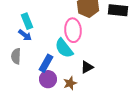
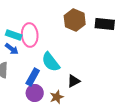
cyan rectangle: (27, 21) -> (14, 35), turned -49
pink ellipse: (73, 30) -> (30, 35), moved

